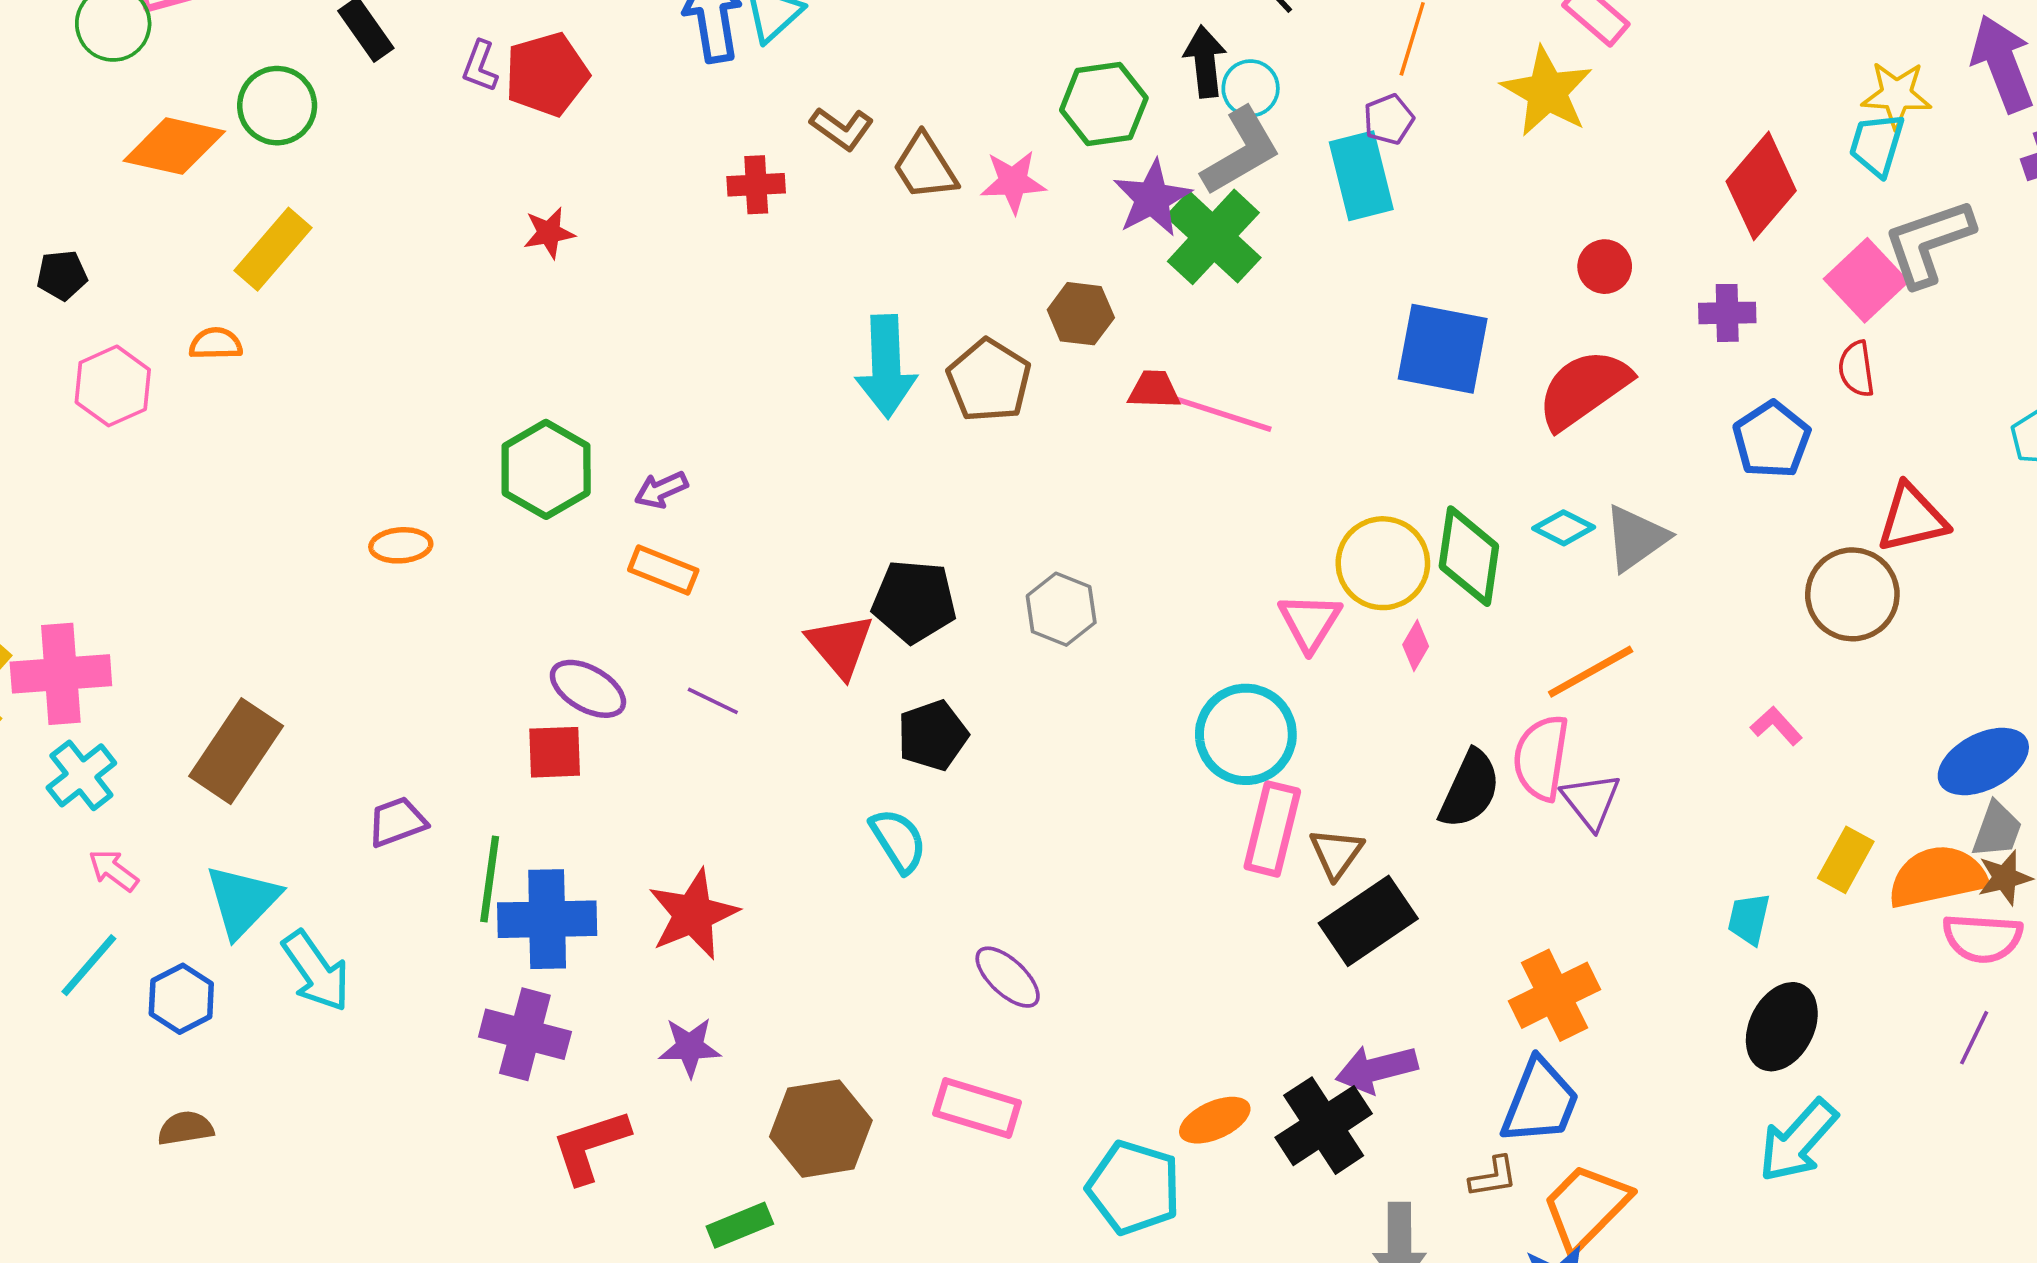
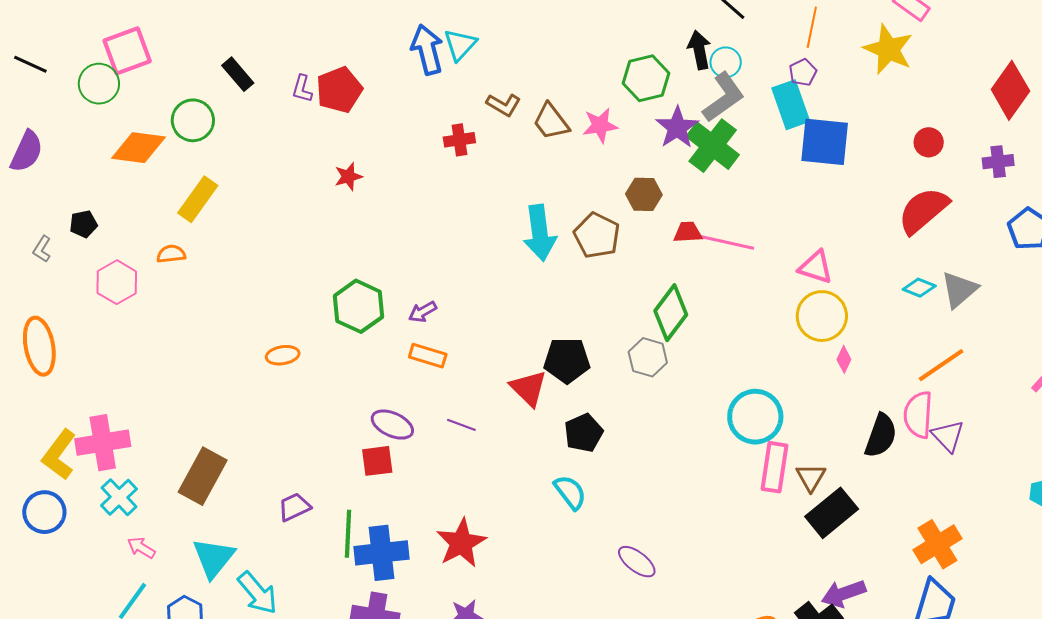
blue square: (1443, 349) -> (825, 142), moved
green diamond: (1469, 556) -> (671, 313), moved, turned 34
pink triangle: (1310, 622) -> (816, 267), moved, turned -39

